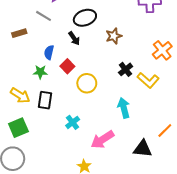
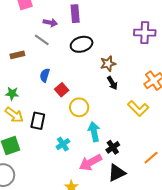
black arrow: (74, 38) -> (112, 83), moved
black cross: (126, 69) -> (113, 147), moved
green star: (40, 72) -> (12, 94), moved
cyan arrow: (124, 108) -> (94, 132), moved
black triangle: (143, 149) -> (117, 173), moved, turned -36

